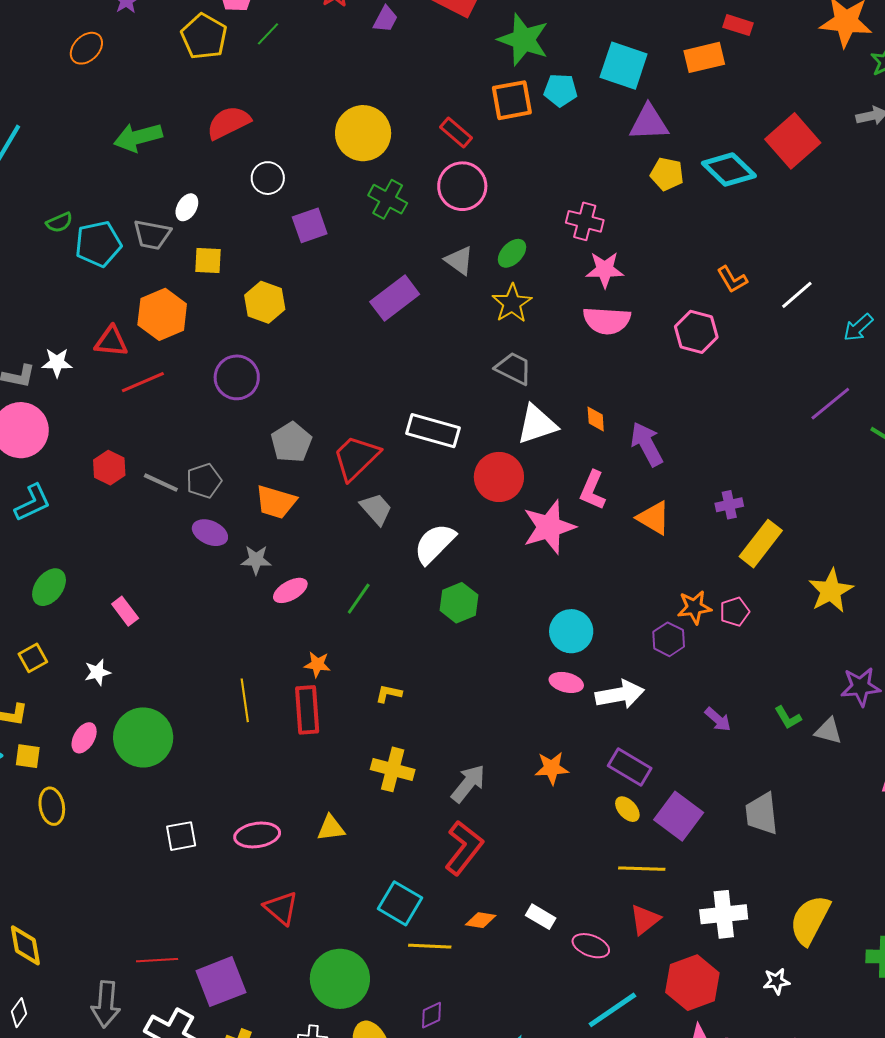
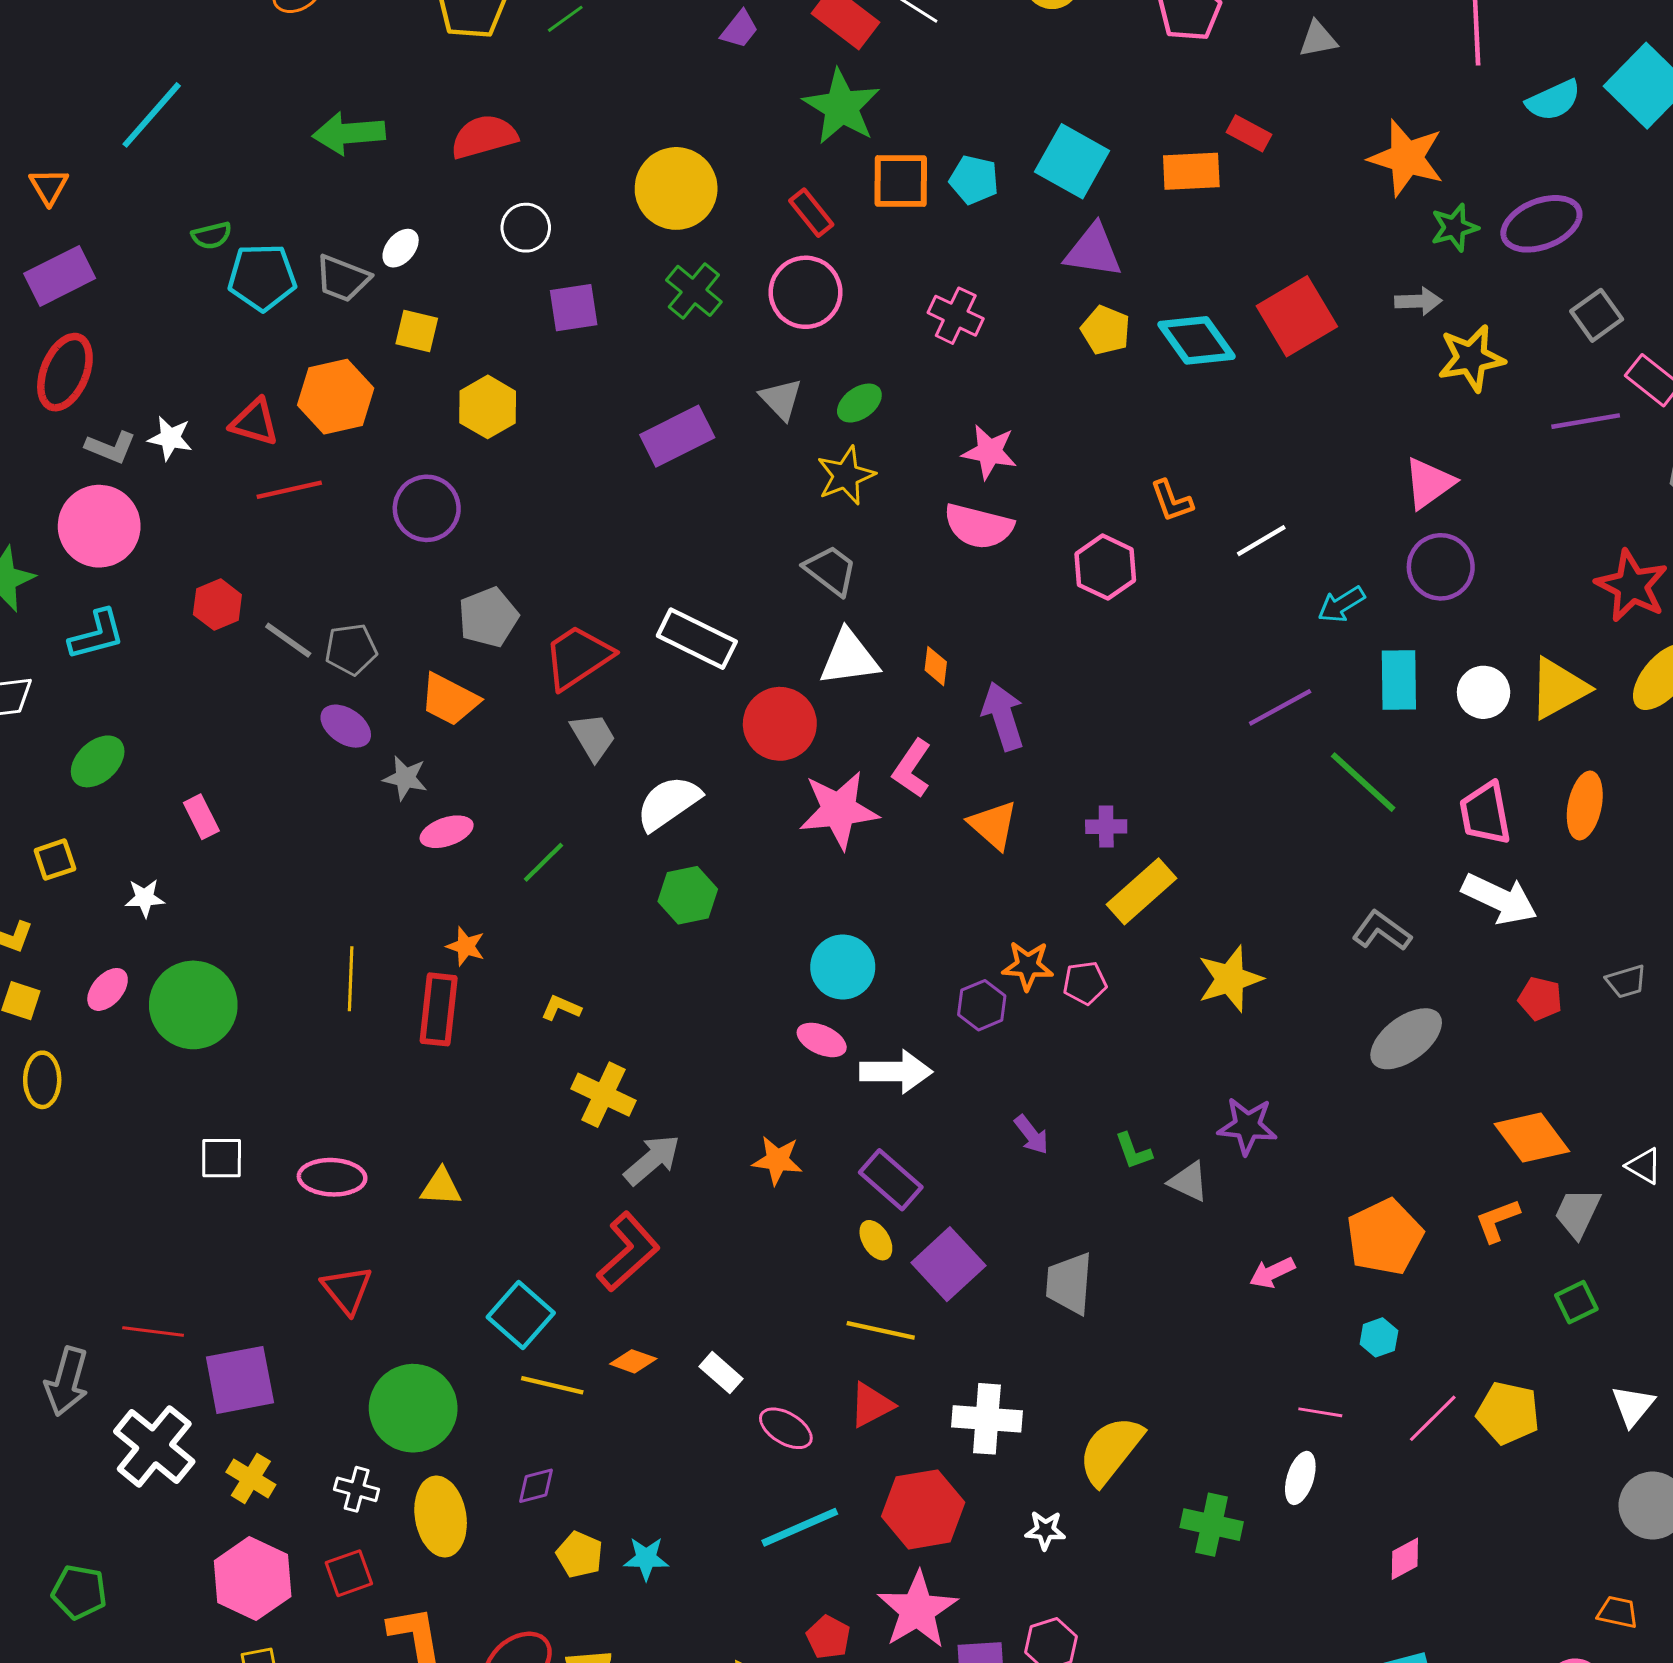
green star: (523, 40) -> (842, 107), moved
pink cross: (585, 221) -> (956, 316), moved
yellow cross: (393, 769) -> (604, 1095), moved

